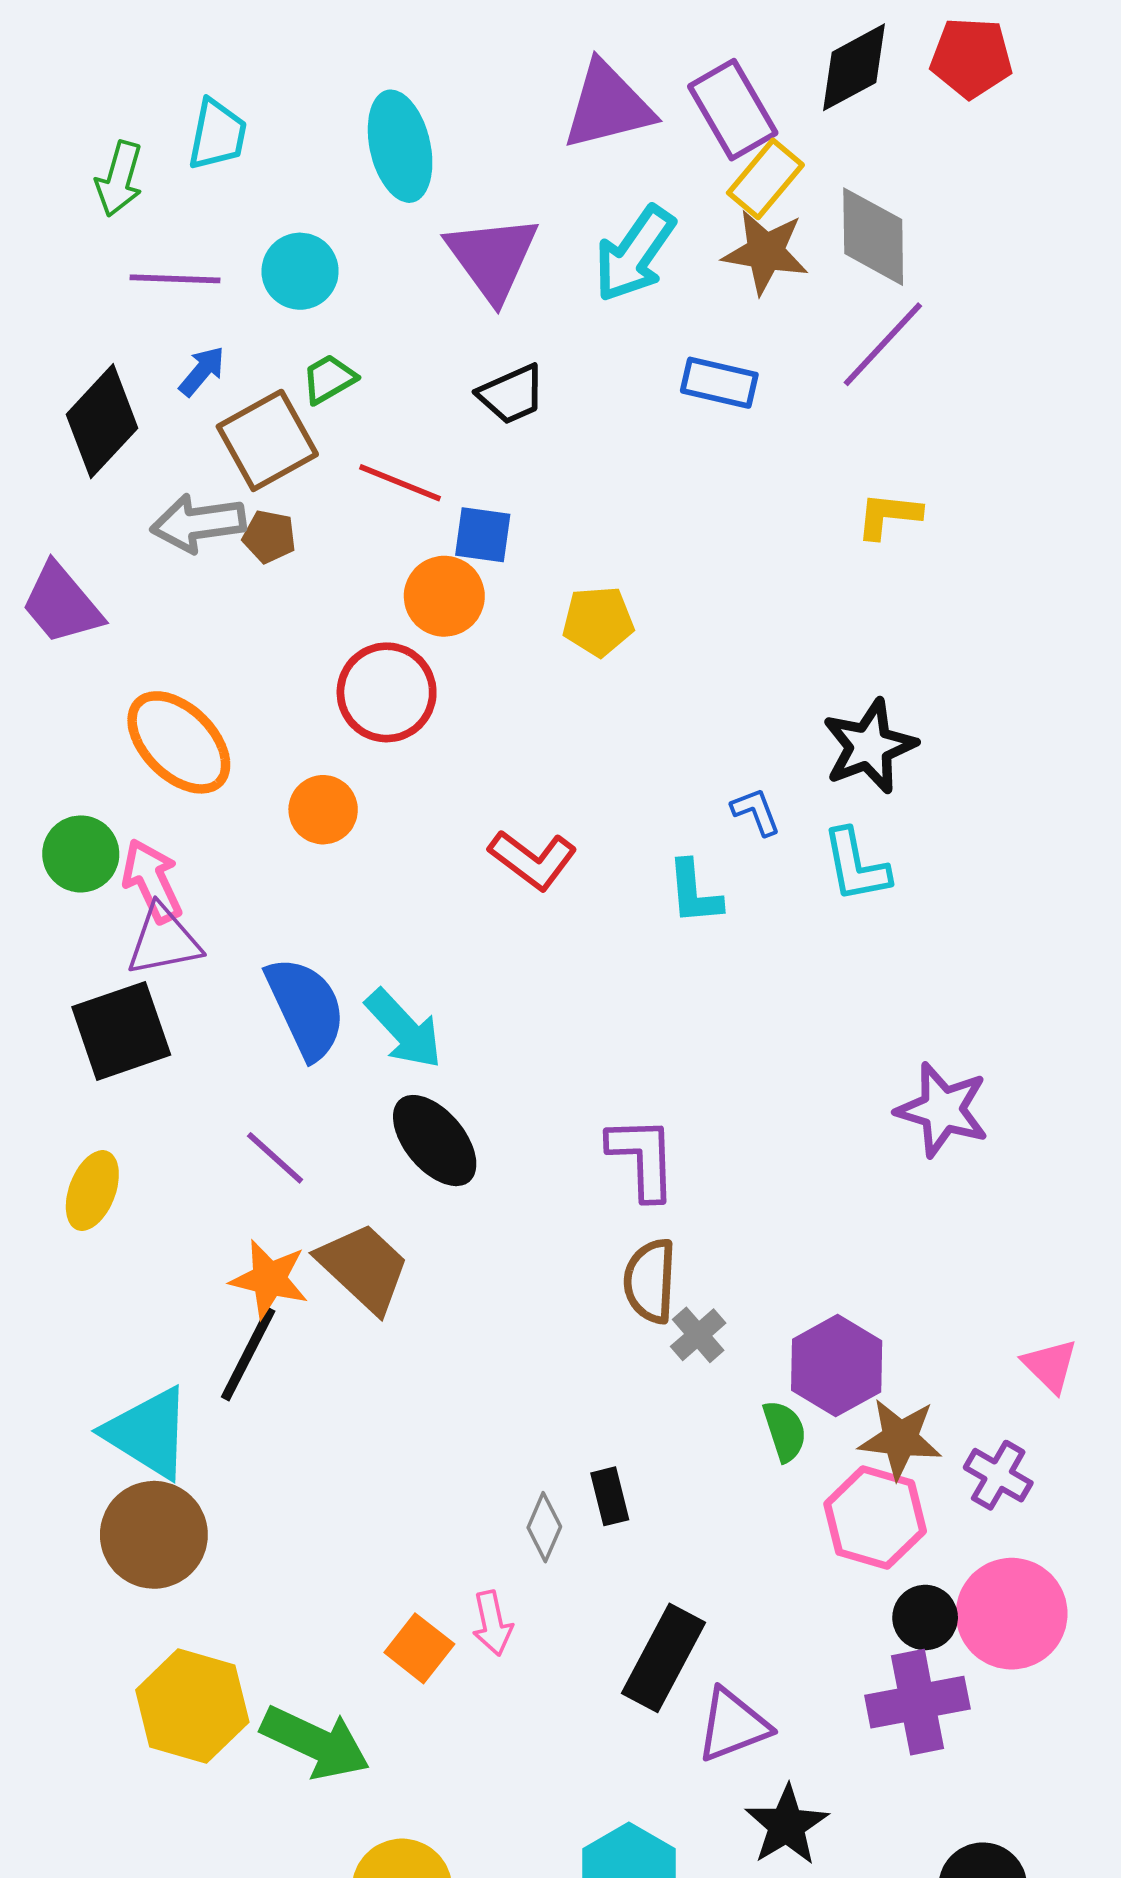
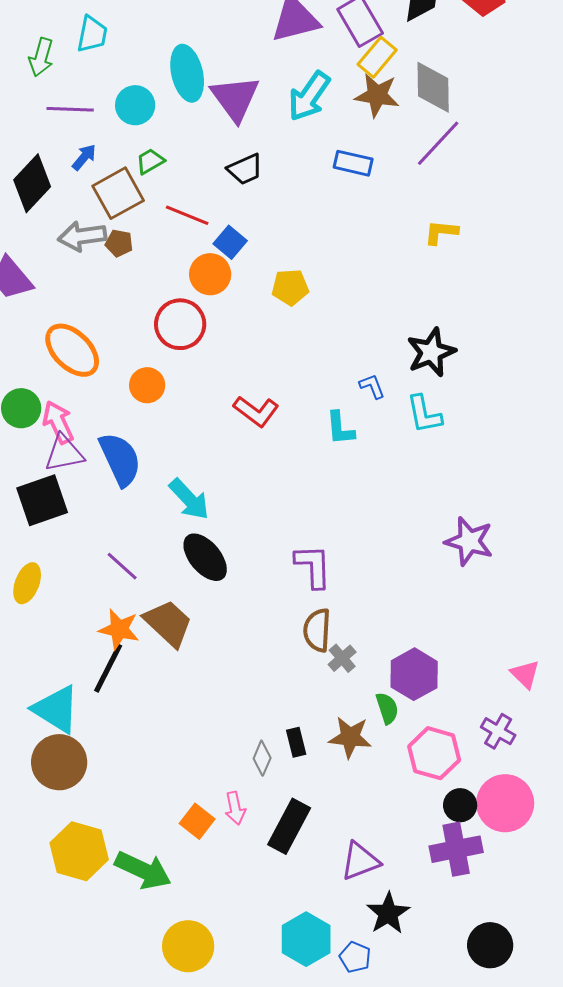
cyan ellipse: (400, 146) -> (187, 73), moved
blue square: (483, 535) -> (230, 242), turned 32
blue semicircle: (306, 1008) -> (120, 459), moved
brown star: (900, 1439) -> (350, 737), moved
black rectangle: (664, 1658) -> (289, 826), moved

